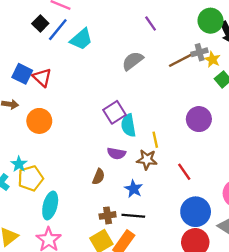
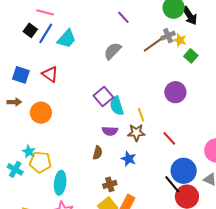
red triangle: (42, 78) -> (50, 74), moved
yellow pentagon: (30, 178) -> (40, 162), turned 30
black line: (133, 216) -> (172, 184), moved, turned 54

